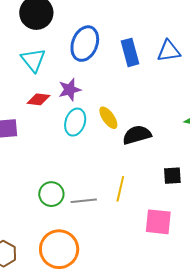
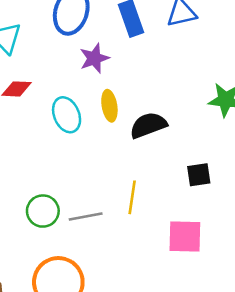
purple star: (70, 90) -> (94, 58), moved
yellow ellipse: (108, 118) -> (109, 106), turned 30
cyan ellipse: (75, 122) -> (67, 115), turned -36

